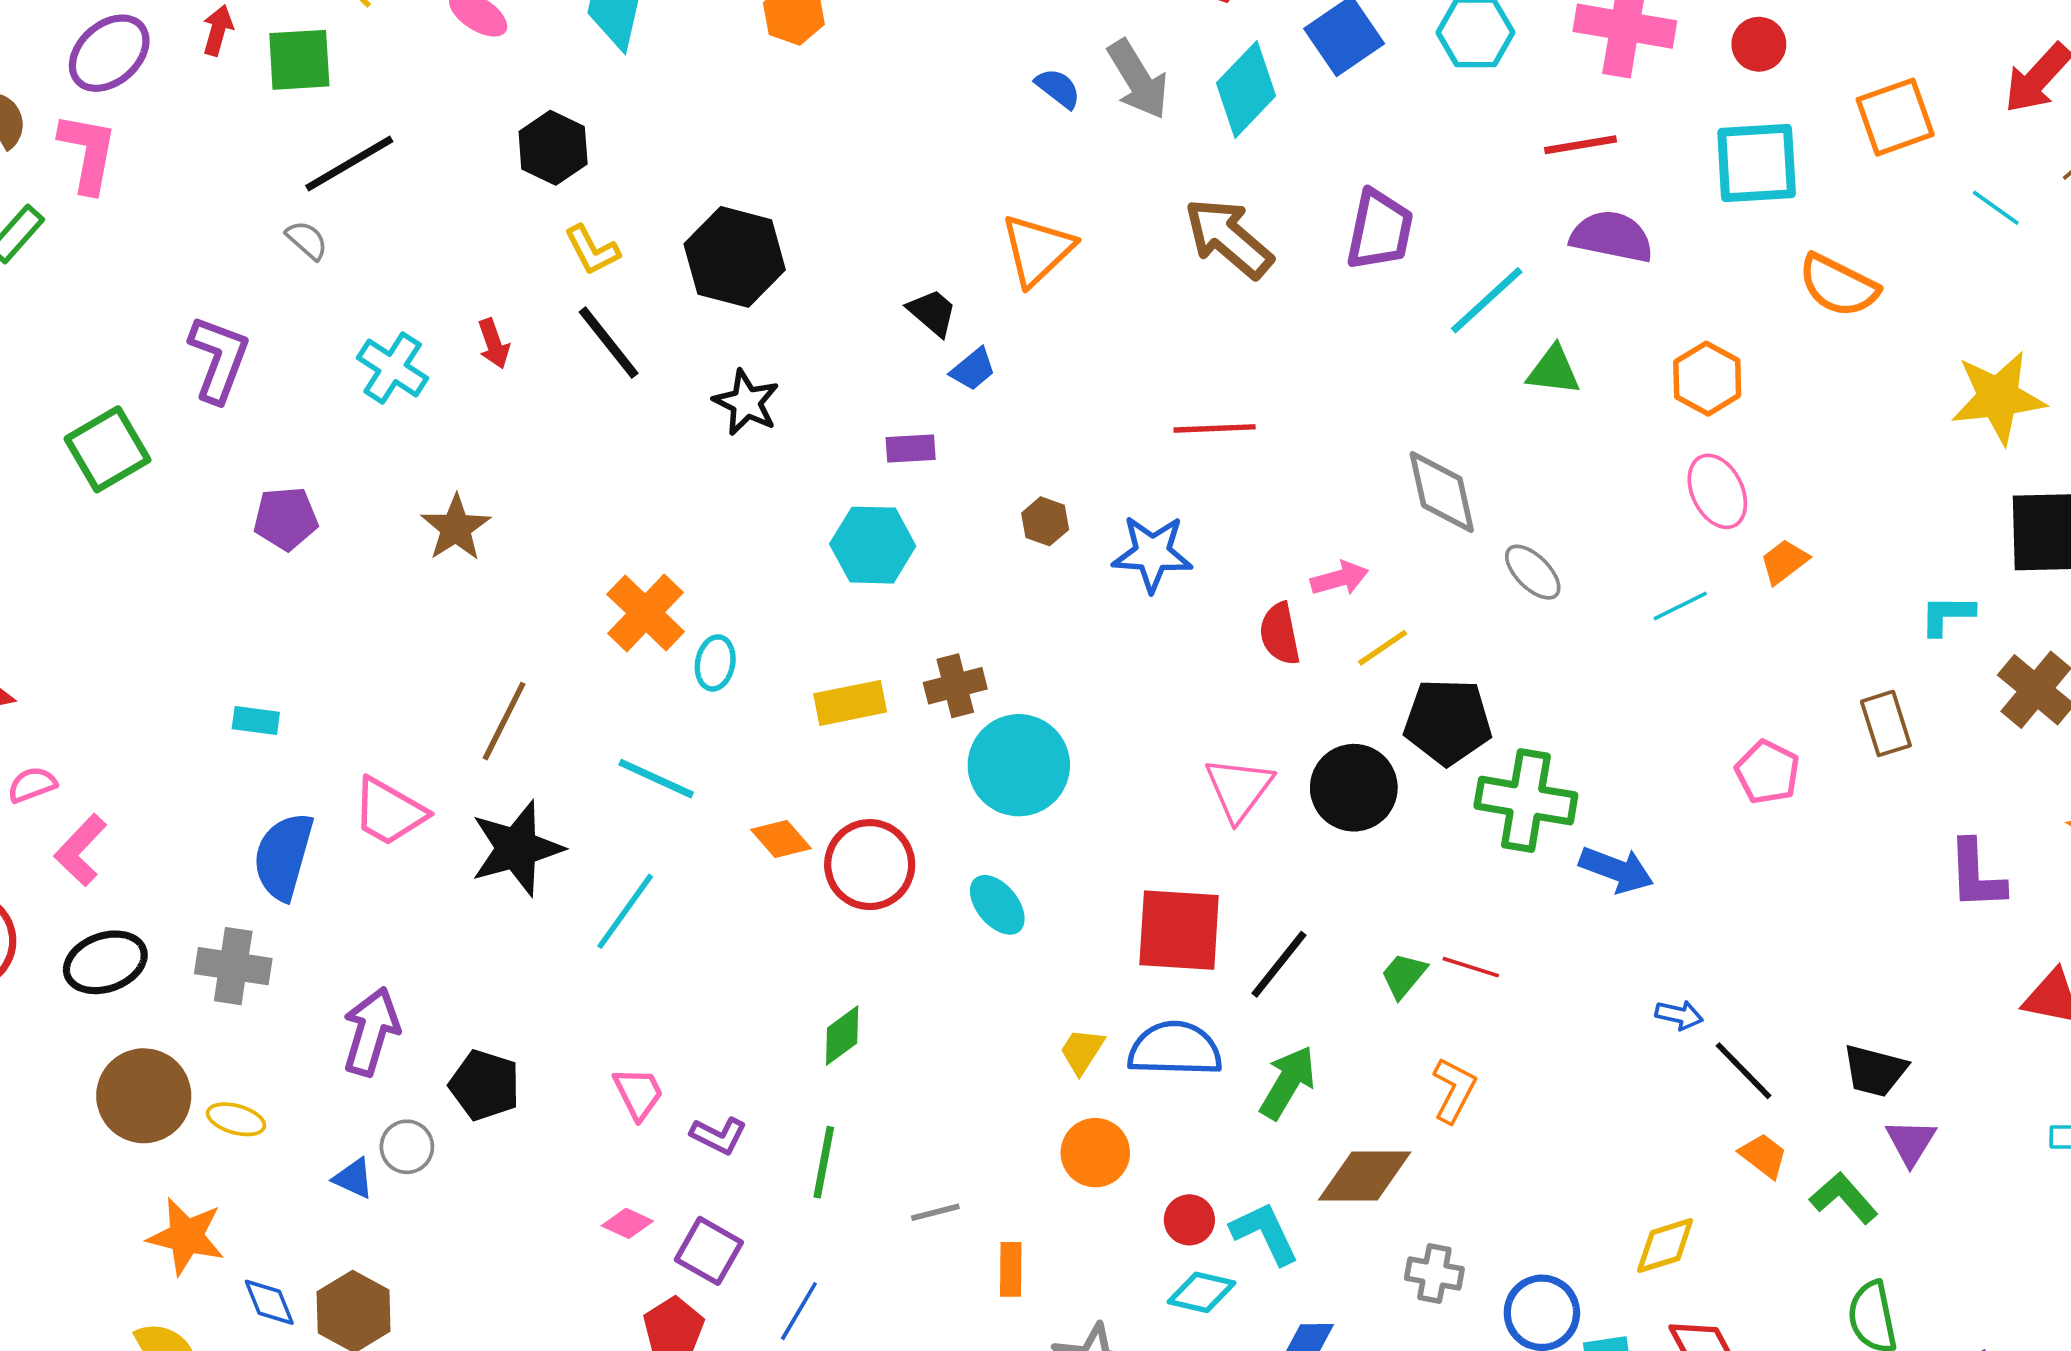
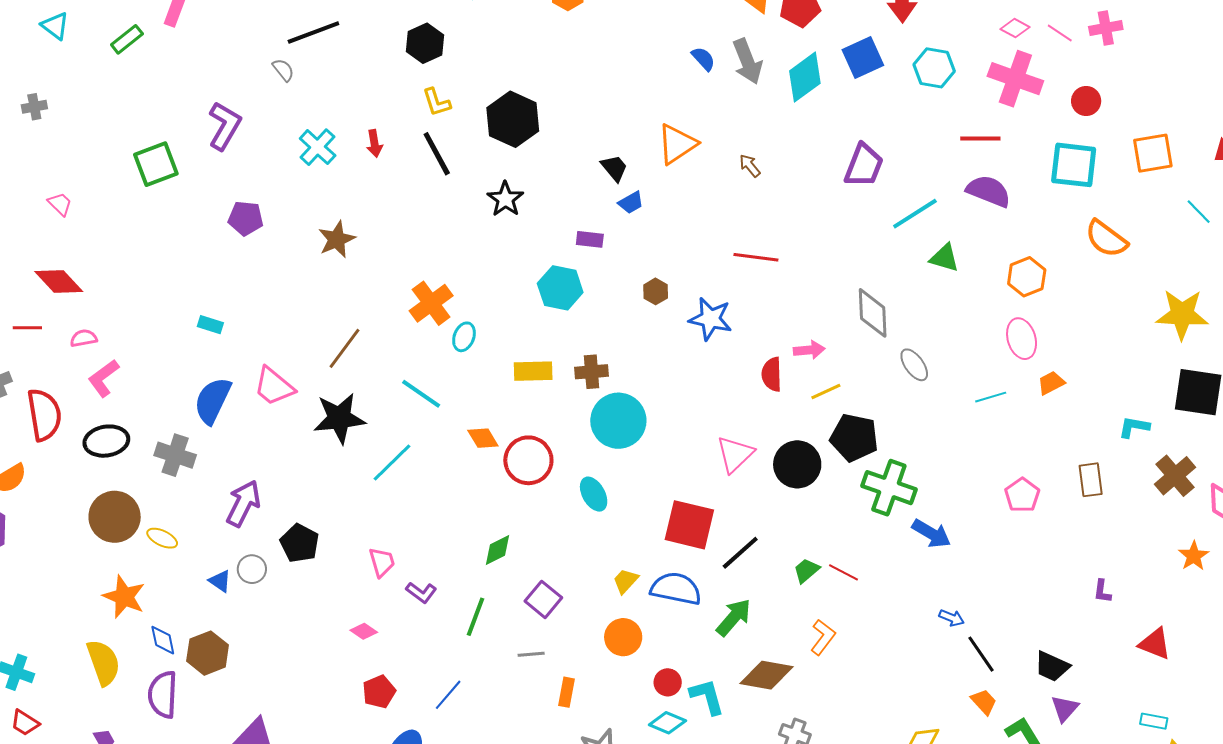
brown arrow: (1229, 238) -> (750, 166), moved, size x0.5
purple L-shape: (1976, 875) -> (1102, 591), moved, size x0.6
purple square: (709, 1251) -> (543, 599), moved

